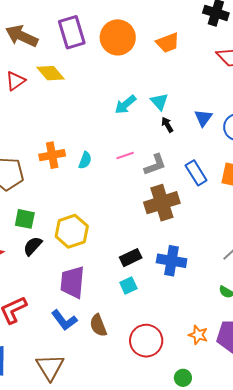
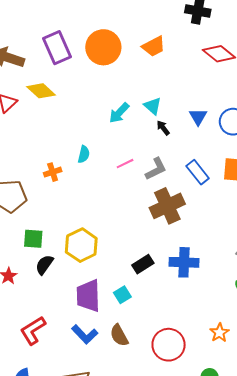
orange cross: (52, 155) -> (53, 172), size x0.7
cyan semicircle: (85, 160) -> (84, 154), moved
cyan square: (128, 286) -> (122, 295), moved
orange star: (198, 335) -> (219, 333), turned 30

